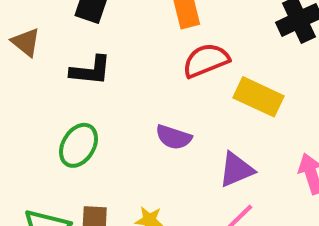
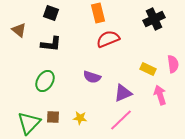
yellow rectangle: (258, 97) -> (148, 69), moved, size x0.7

